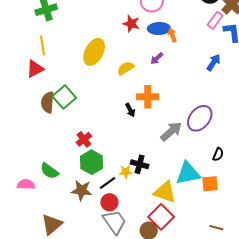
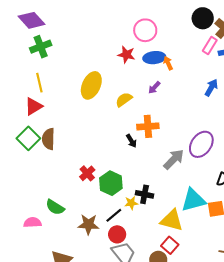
green square: (64, 97) -> (28, 138), moved
green hexagon: (92, 162) -> (111, 183), moved
red square: (161, 217) -> (170, 245), size x0.7

